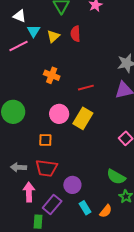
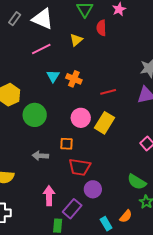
white triangle: (20, 16) -> (43, 19), size x1.6
cyan triangle: (34, 31) -> (53, 76), moved
red semicircle: (75, 34) -> (101, 28), moved
gray arrow: (18, 167) -> (40, 156), moved
red trapezoid: (46, 168) -> (80, 167), moved
cyan rectangle: (85, 208) -> (106, 224), moved

